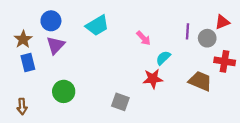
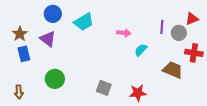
blue circle: (51, 21) -> (53, 14), moved
pink arrow: (144, 38) -> (124, 33), turned -40
purple triangle: (56, 45) -> (48, 39), turned -36
red star: (153, 79) -> (138, 93), moved

